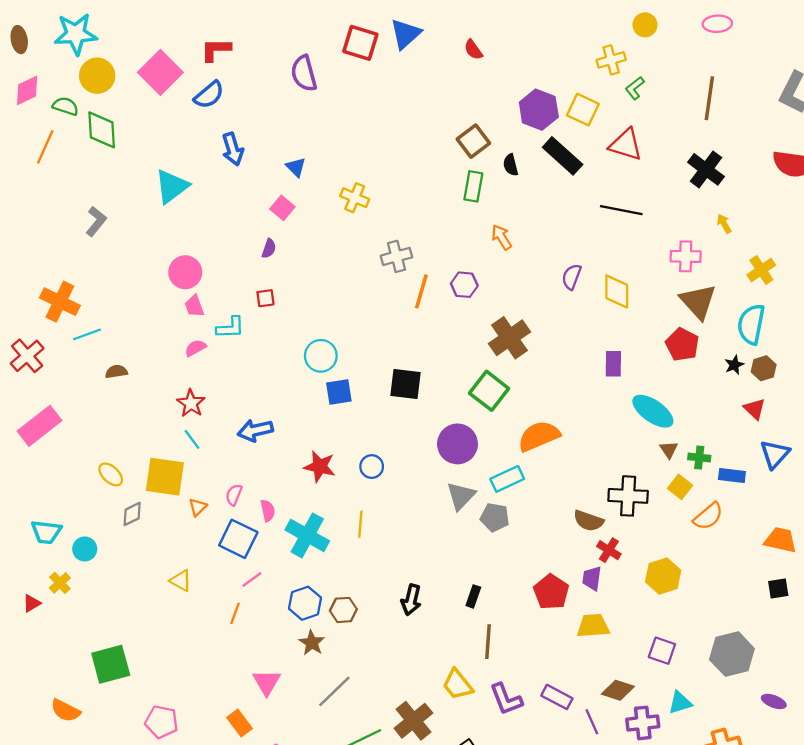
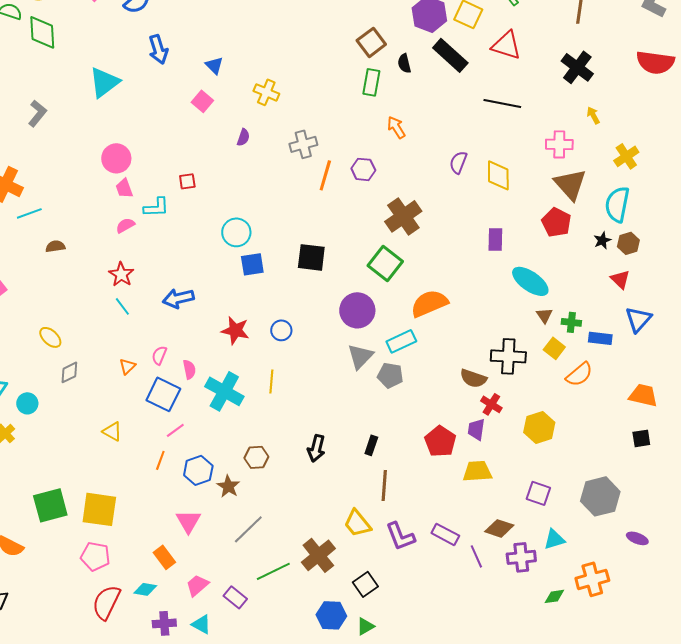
purple semicircle: (269, 249) -> (243, 137), moved
yellow square: (165, 477) -> (99, 509), moved
blue hexagon: (305, 603) -> (198, 470), moved

